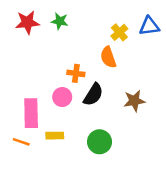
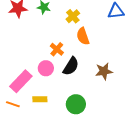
yellow cross: (119, 32) -> (73, 16), moved
orange cross: (76, 73) -> (57, 49), turned 32
pink rectangle: (31, 113) -> (21, 81), turned 45

